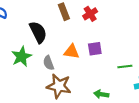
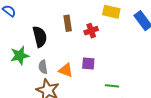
orange triangle: (72, 52) -> (66, 70), moved

